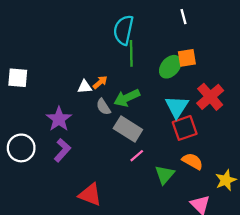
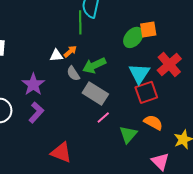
green line: (131, 53) -> (80, 22), moved

